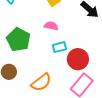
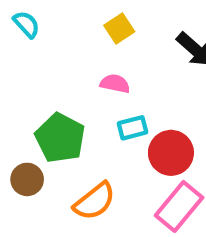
green pentagon: (18, 40) -> (60, 138), moved

